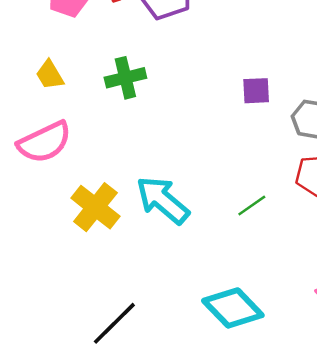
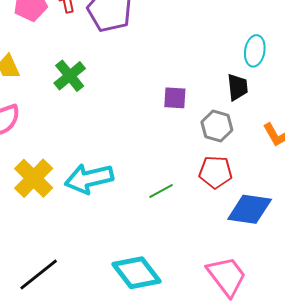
green cross: (125, 78) -> (70, 76), turned -32
cyan arrow: (163, 200) -> (89, 179), turned -60

